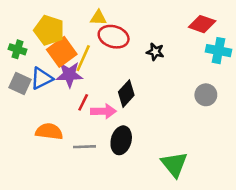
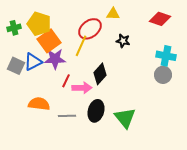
yellow triangle: (98, 18) -> (113, 14), moved
red ellipse: (114, 37) -> (90, 29), turned -55
green cross: (17, 49) -> (14, 28), moved, turned -32
cyan cross: (219, 51) -> (166, 56), moved
yellow line: (83, 58) -> (81, 46), moved
green triangle: (174, 164) -> (125, 118), moved

